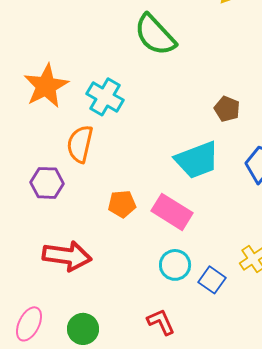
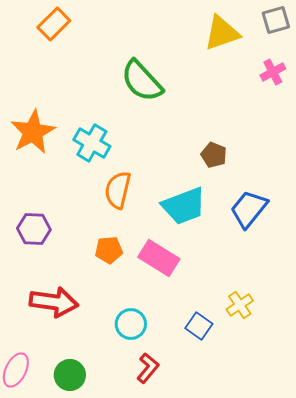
orange semicircle: (80, 144) -> (118, 190), moved
cyan circle: (175, 265) -> (131, 324), moved
red L-shape: (161, 322) -> (148, 368), turned 64

